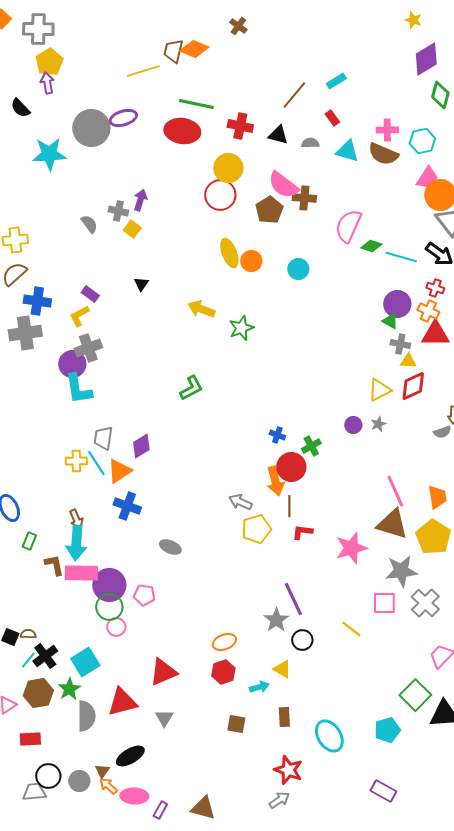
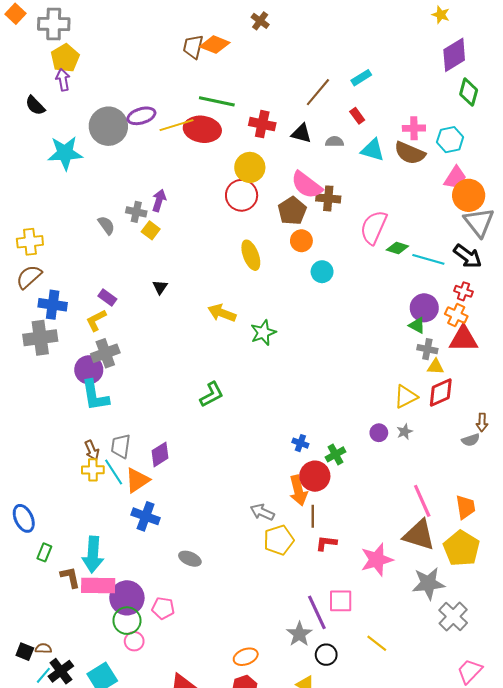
yellow line: (143, 71) -> (177, 125), moved
orange circle: (251, 261) -> (301, 241), moved
brown arrow: (76, 519) -> (92, 450), moved
pink square: (384, 603) -> (341, 601), moved

